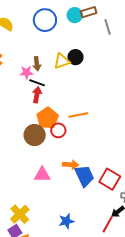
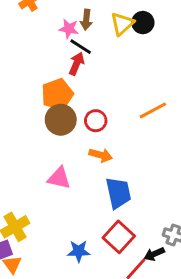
yellow triangle: (62, 61) -> (122, 24), turned -36
orange line: (78, 115) -> (153, 110), moved, turned -30
orange pentagon: (47, 118) -> (57, 94), moved
orange arrow: (71, 165) -> (101, 155), moved
red square: (110, 179) -> (119, 237), moved

